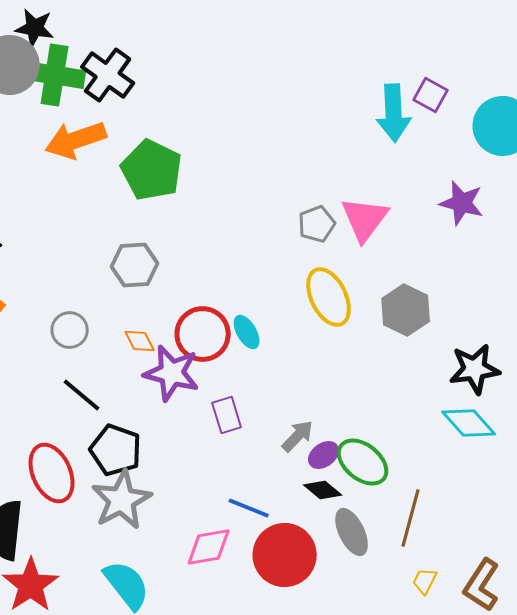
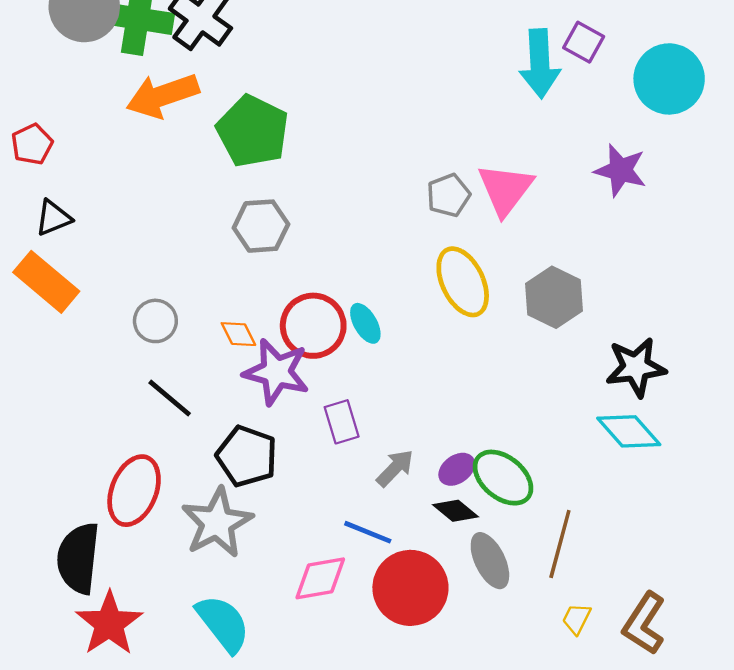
gray hexagon: (135, 265) -> (261, 226), moved
gray arrow: (298, 436) -> (395, 468), moved
black pentagon: (116, 450) -> (247, 456), moved
red ellipse: (52, 473) -> (134, 491), turned 46

